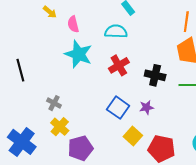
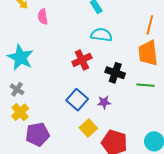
cyan semicircle: (116, 31) -> (101, 35), moved
cyan star: (78, 54) -> (20, 57), moved

